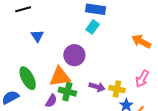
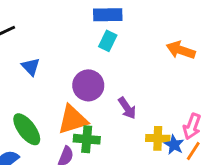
pink arrow: (142, 79) -> (192, 126), moved
purple arrow: (97, 87) -> (127, 108), moved, turned 49
yellow cross: (117, 89) -> (158, 138), moved

